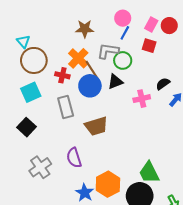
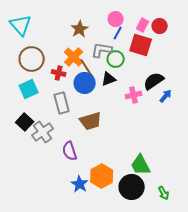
brown star: (85, 29) -> (80, 29), turned -30
cyan triangle: (23, 41) -> (21, 25), moved, size x1.6
red square: (149, 46) -> (141, 45), size x1.6
black semicircle: (163, 84) -> (154, 81), size x1.5
gray cross: (40, 167) -> (43, 132), moved

